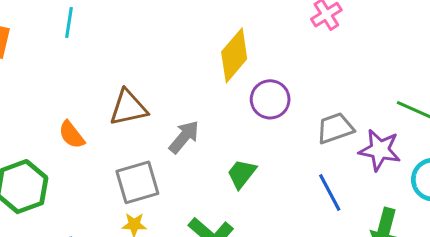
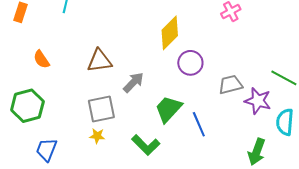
orange semicircle: (72, 135) -> (41, 59), moved
green trapezoid: (242, 174) -> (168, 109), size x1.4
blue line: (330, 192) -> (199, 124), moved

